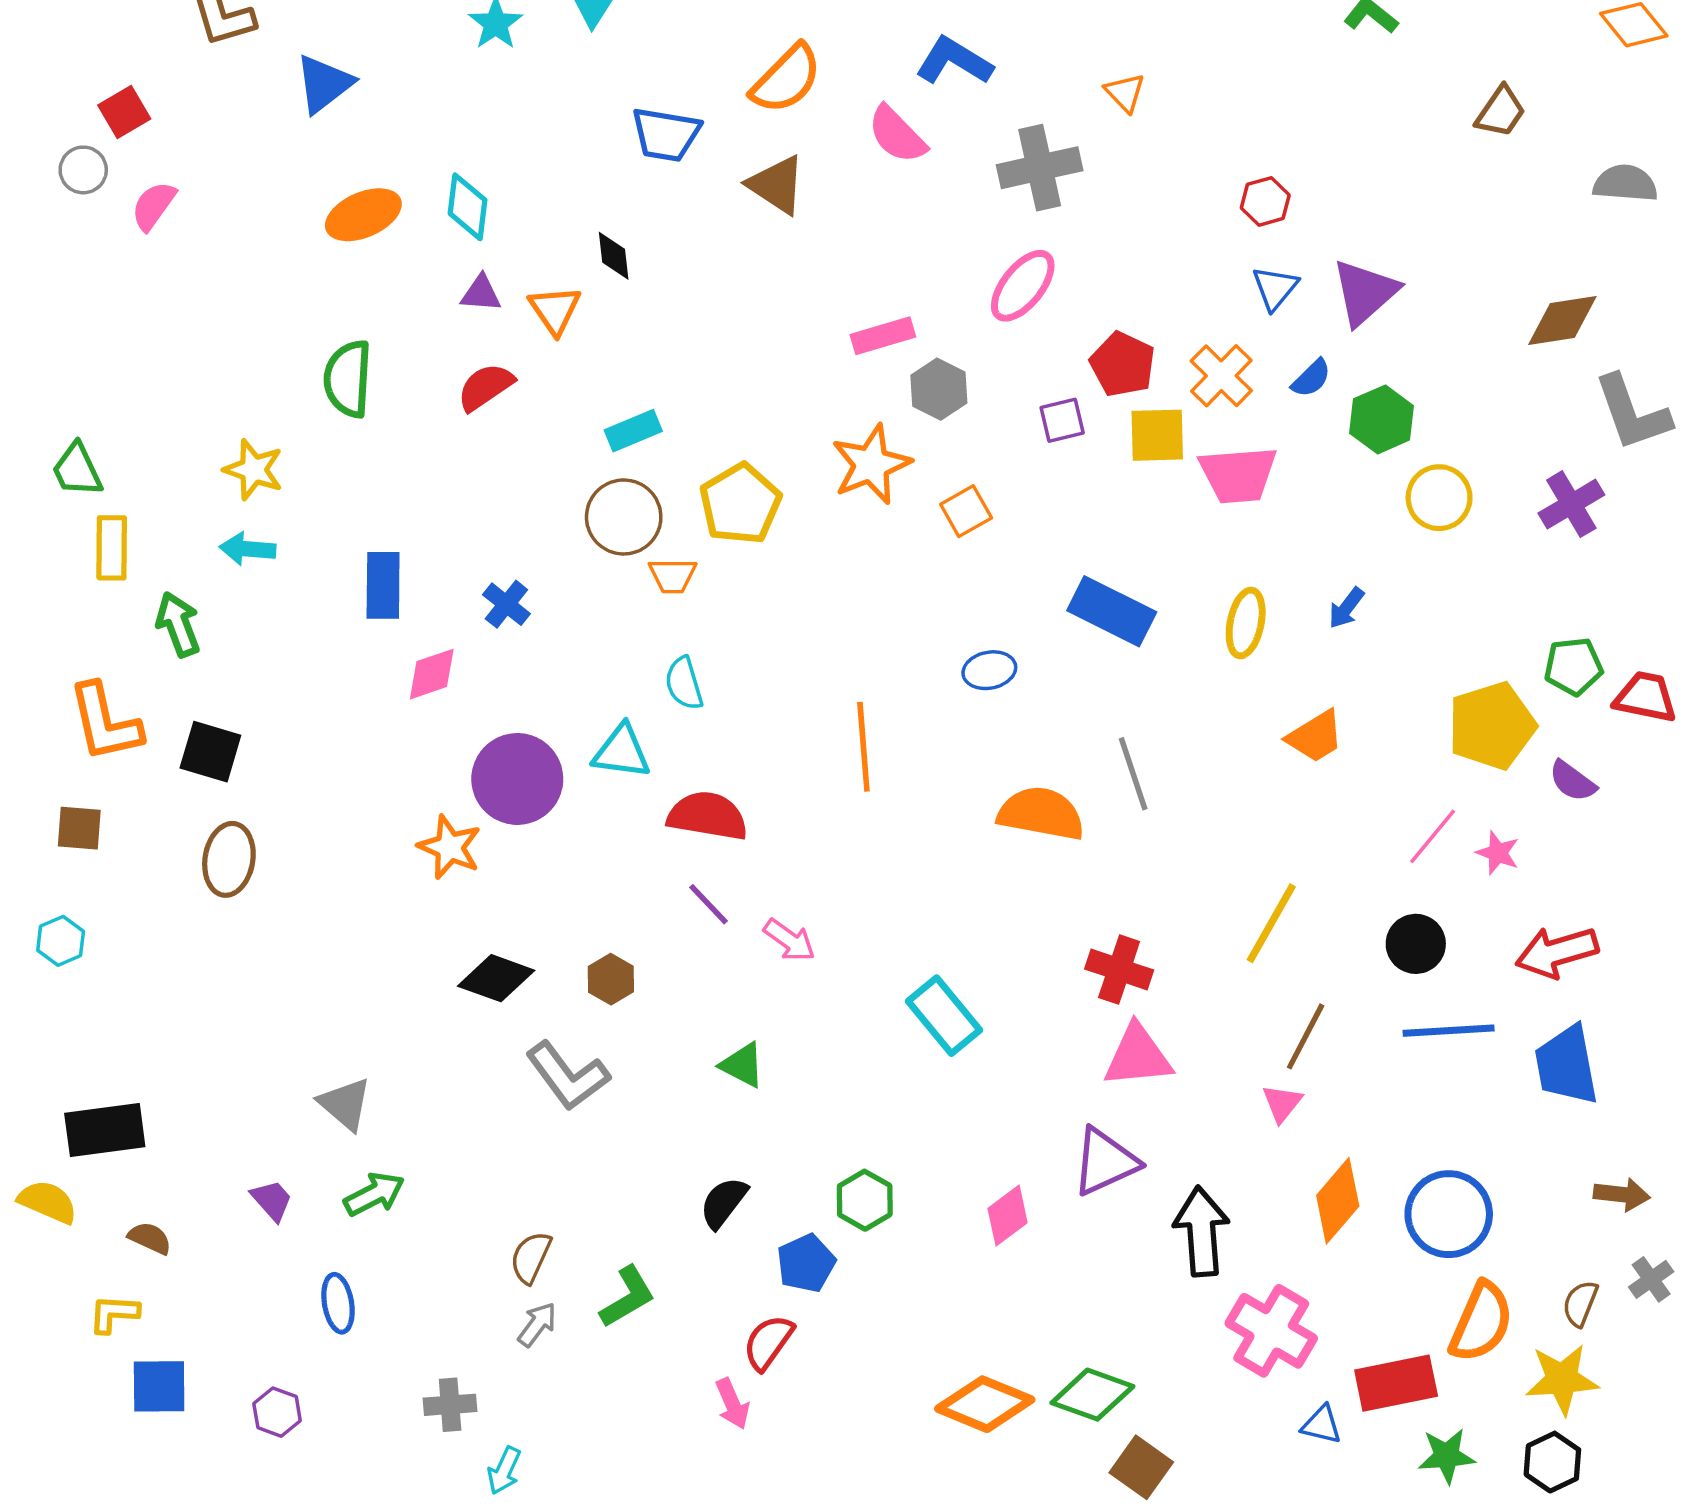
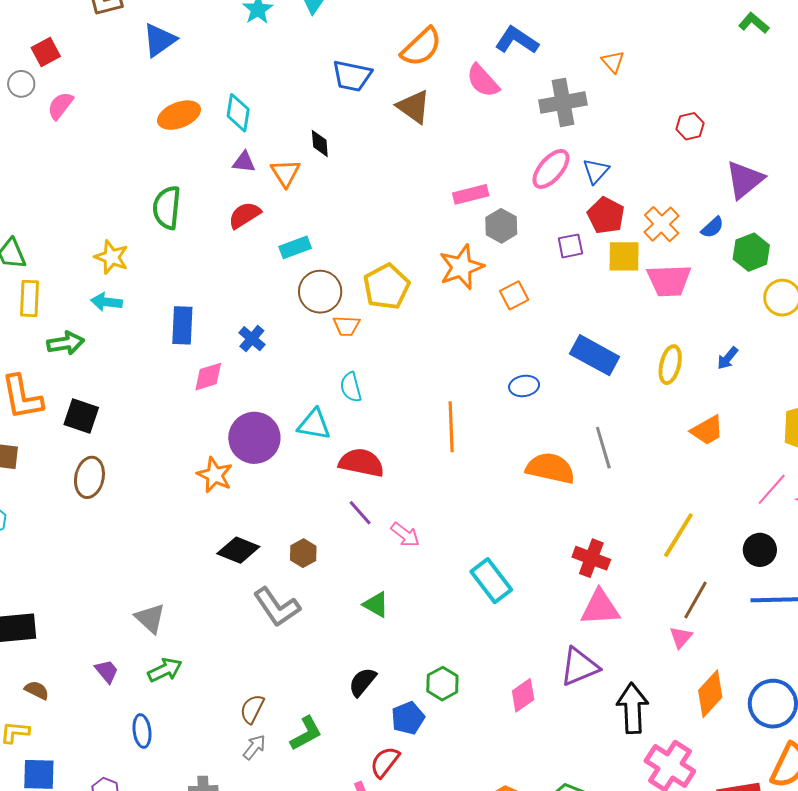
blue triangle: (1275, 288) -> (596, 171), moved
cyan rectangle: (633, 431) -> (295, 247), moved
green arrow: (178, 624) -> (66, 343), turned 99

